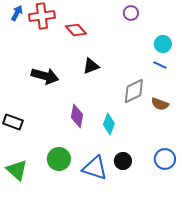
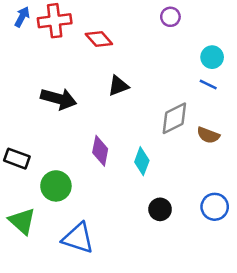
green circle: (59, 159) -> (56, 186), moved
blue triangle: (95, 168) -> (78, 238), moved

